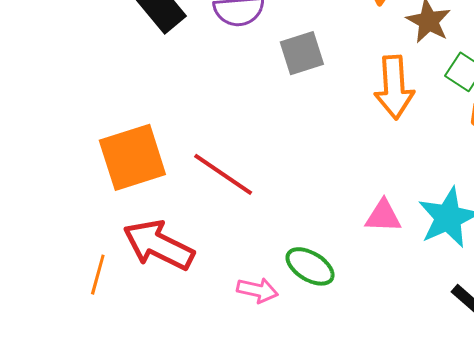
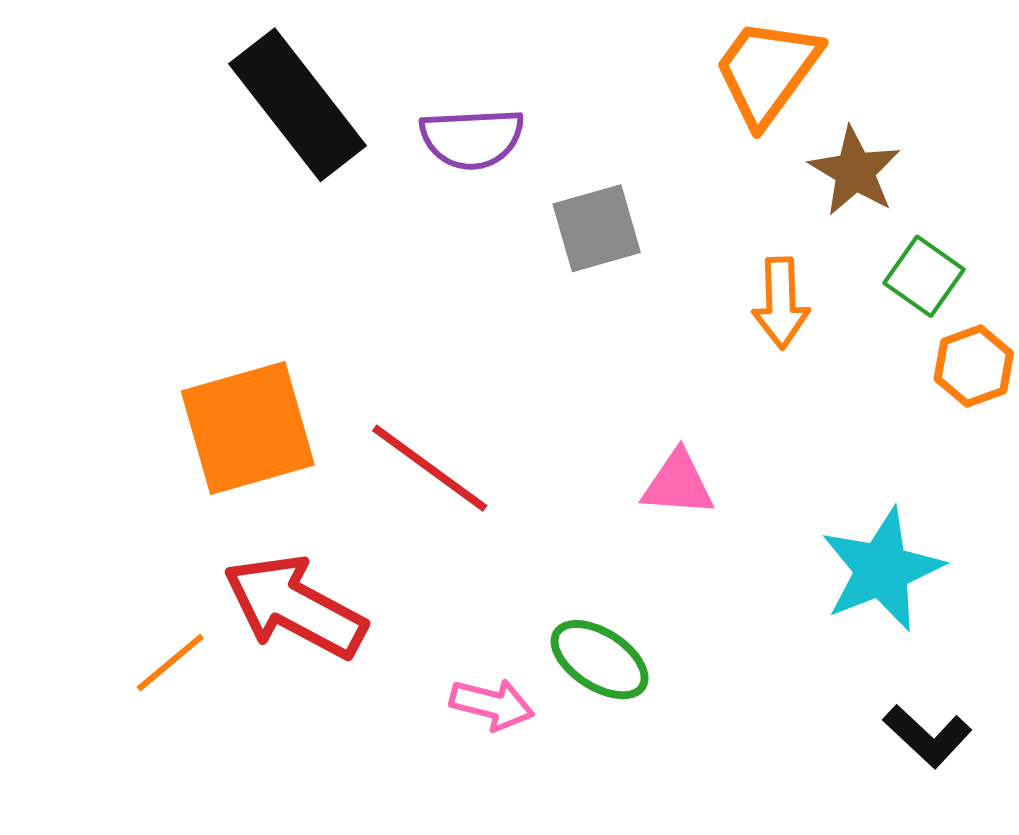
orange arrow: (394, 87) -> (781, 303), size x0.7
pink triangle: (383, 216) -> (678, 484), moved
orange line: (98, 275) -> (170, 663), turned 33

